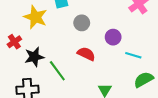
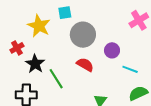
gray circle: (82, 23) -> (83, 35), size x1.6
black star: (34, 57) -> (35, 64), turned -30

